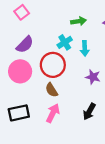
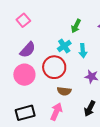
green arrow: (79, 21) -> (76, 26), turned 128
brown semicircle: (52, 90) -> (64, 91), moved, turned -48

